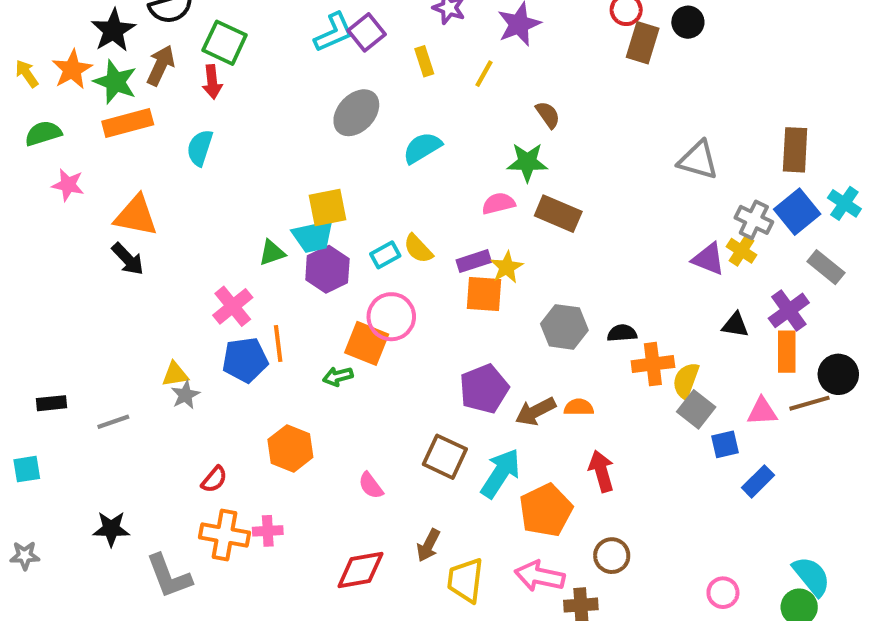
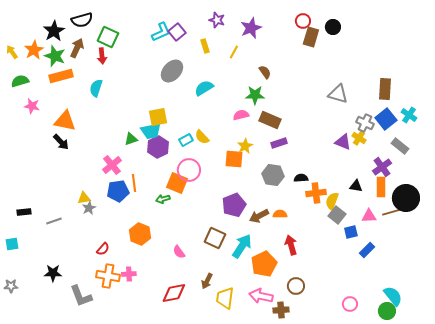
purple rectangle: (474, 261) -> (279, 143), moved
black triangle: (735, 325) -> (356, 186), moved
black circle: (838, 374) -> (406, 198), size x1.4

